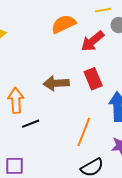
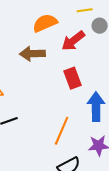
brown arrow: (56, 83) -> (32, 54), moved

